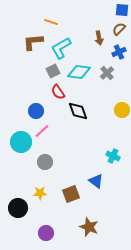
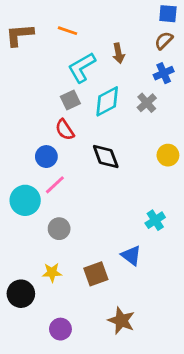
brown arrow: (99, 38) -> (118, 53), moved
brown L-shape: (33, 42) -> (19, 35), moved
cyan diamond: (79, 72) -> (107, 101), turned -35
red semicircle: (58, 92) -> (65, 130), moved
cyan cross: (113, 156) -> (155, 220), turned 32

